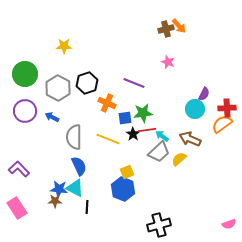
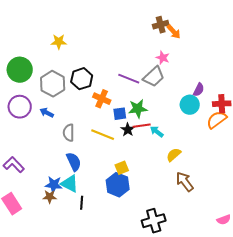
orange arrow: (179, 26) -> (174, 32), moved
gray semicircle: (74, 137) -> (69, 133), size x0.7
brown arrow: (190, 139) -> (185, 182), moved, turned 30
gray trapezoid: (159, 152) -> (154, 77), moved

